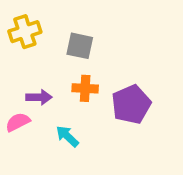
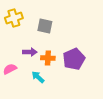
orange cross: (85, 88) -> (48, 58), moved
purple arrow: (39, 97) -> (30, 52), moved

